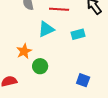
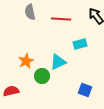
cyan triangle: (46, 29) -> (58, 62), moved

